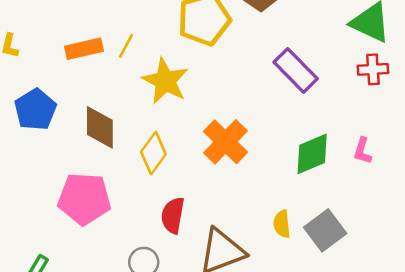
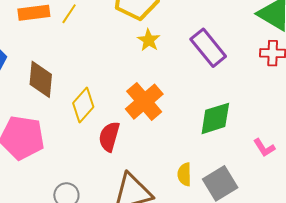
yellow star: (165, 81) -> (149, 40), moved, size x0.6
pink L-shape: (363, 151) -> (264, 148), moved, turned -55
red semicircle: (173, 215) -> (109, 137), moved

